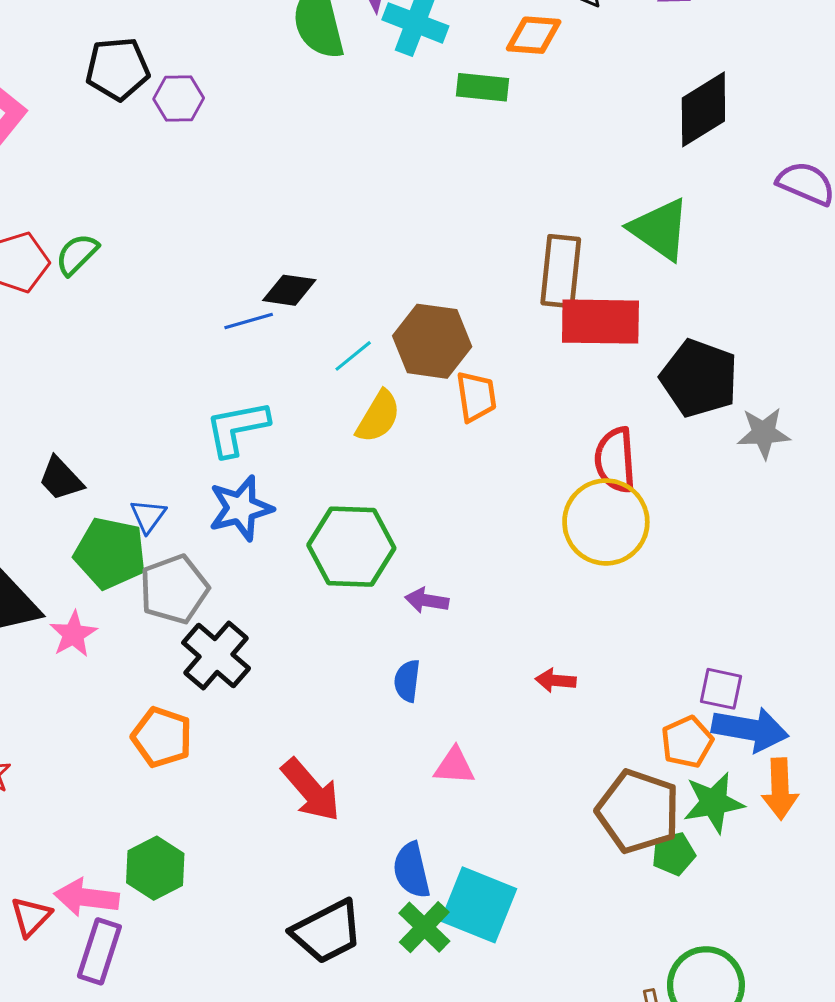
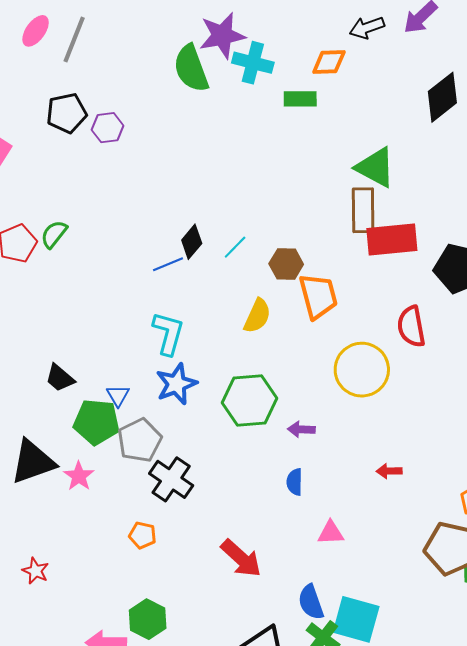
green triangle: (660, 229) -> (375, 167), moved
black diamond: (289, 290) -> (192, 242), turned -52
brown hexagon: (432, 341) -> (286, 264), size x0.7
cyan line: (353, 356) -> (235, 247), moved
orange trapezoid: (476, 397) -> (318, 296), size x1.4
cyan L-shape: (237, 428) -> (168, 333), turned 123
yellow circle: (606, 522) -> (362, 370), moved
orange pentagon: (162, 737) -> (143, 535), size x0.7

